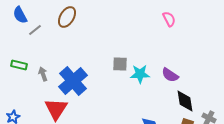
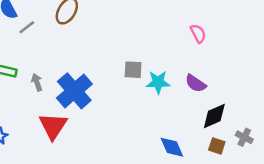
pink semicircle: (169, 19) -> (198, 33), moved
black diamond: (185, 101) -> (214, 116), turned 75

